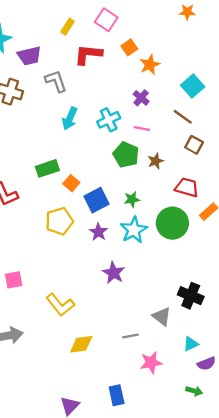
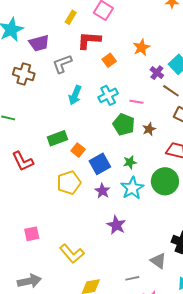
orange square: (129, 47) -> (109, 60), moved
gray L-shape: (56, 81) -> (62, 64), turned -90
purple cross: (141, 98) -> (157, 73), moved

